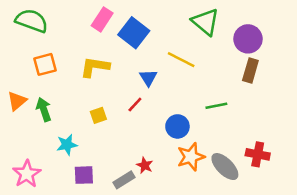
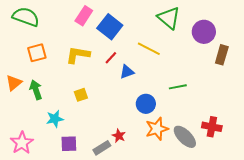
brown rectangle: (250, 71) -> (222, 55), moved
blue triangle: (148, 78) -> (127, 72), moved, turned 42
red line: (135, 105) -> (111, 58), moved

